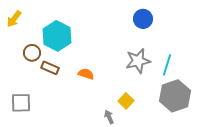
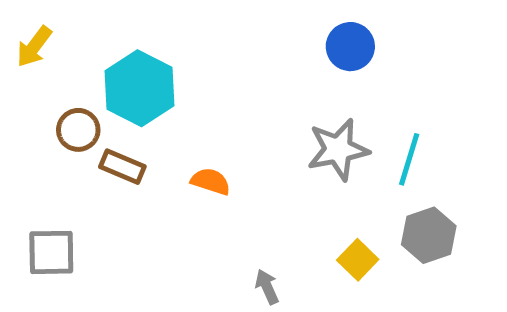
gray hexagon: (175, 96) -> (429, 235), size x0.7
yellow square: (126, 101) -> (358, 260), moved

